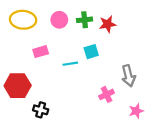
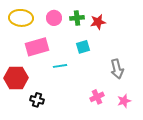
pink rectangle: (41, 52) -> (37, 47), size x1.6
cyan line: (70, 64) -> (60, 66), moved
pink cross: (107, 94) -> (97, 97), moved

